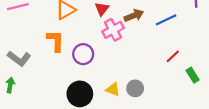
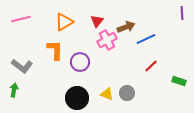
blue line: (166, 20) -> (146, 39), moved
red line: (173, 56) -> (151, 66), moved
green rectangle: (193, 75) -> (179, 81), turned -40

